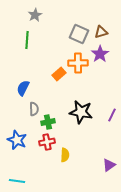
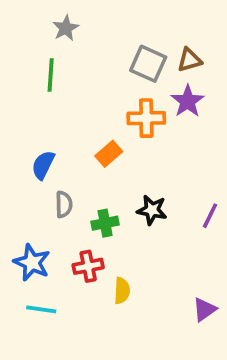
orange rectangle: (59, 74) -> (109, 154), moved
black star: (81, 112) -> (152, 210), size x0.7
green cross: (48, 122) -> (105, 223), moved
cyan line: (17, 181) -> (41, 309), moved

